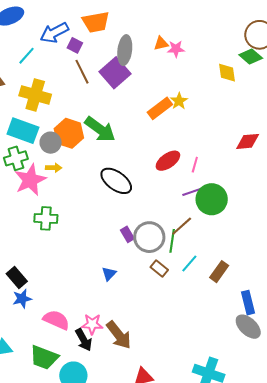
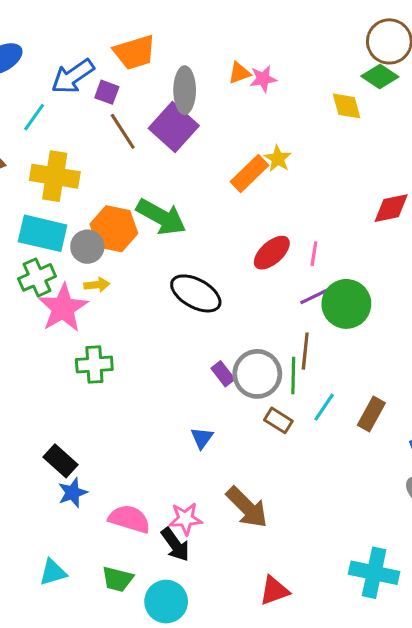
brown line: (182, 226) -> (305, 351), turned -35
brown arrow: (119, 335) -> (247, 507), moved
green trapezoid: (44, 357) -> (117, 579), size x0.7

